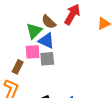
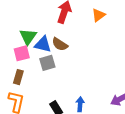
brown semicircle: (49, 22) -> (60, 44), moved
pink square: (33, 52) -> (22, 53), moved

